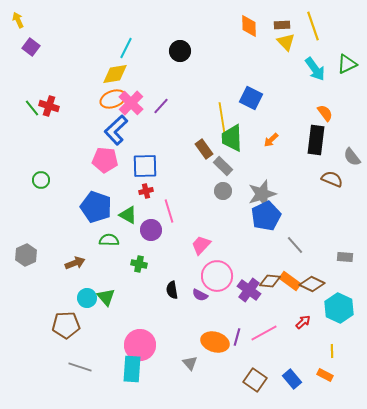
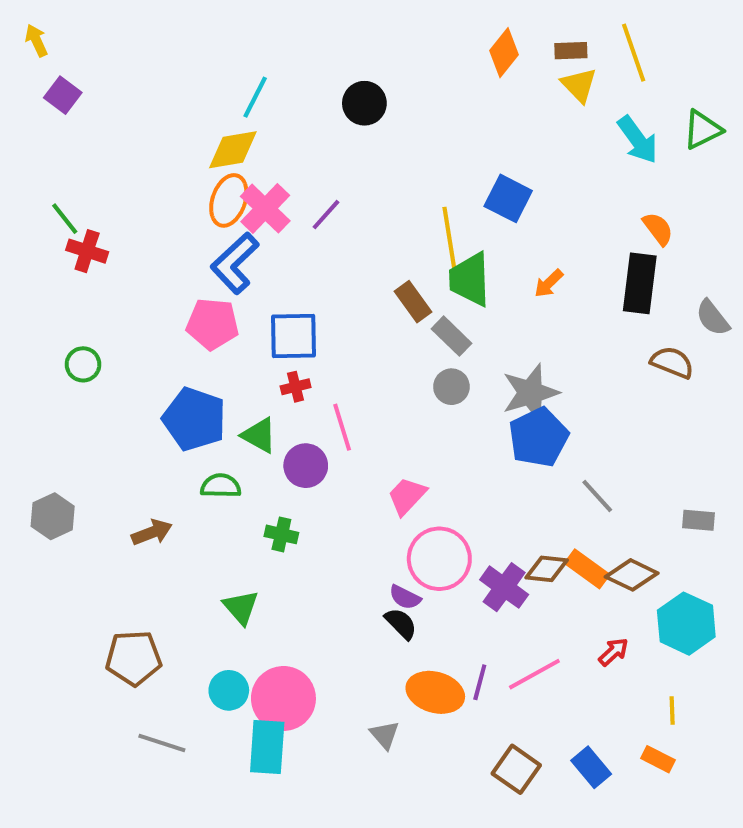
orange diamond: (249, 26) -> (504, 53), turned 40
orange ellipse: (113, 99) -> (229, 200), turned -50
red cross: (49, 106) -> (87, 251), moved
black semicircle: (172, 290) -> (401, 624), moved, turned 144
green triangle: (106, 297) -> (241, 607), moved
cyan circle: (87, 298) -> (229, 690), moved

